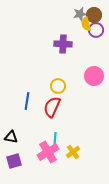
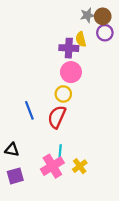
yellow semicircle: (86, 24) -> (81, 39), moved
pink circle: (94, 76) -> (71, 72), moved
blue line: (27, 101) -> (29, 110), turned -30

